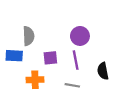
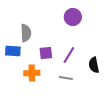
purple circle: (80, 36) -> (73, 17), moved
purple line: (76, 60) -> (69, 55), turned 42

